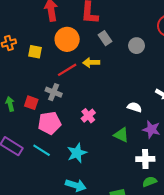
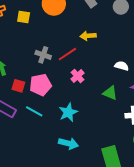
yellow arrow: (91, 63) -> (88, 36), moved
red line: (67, 70) -> (67, 54), moved
red square: (31, 103) -> (18, 86), moved

